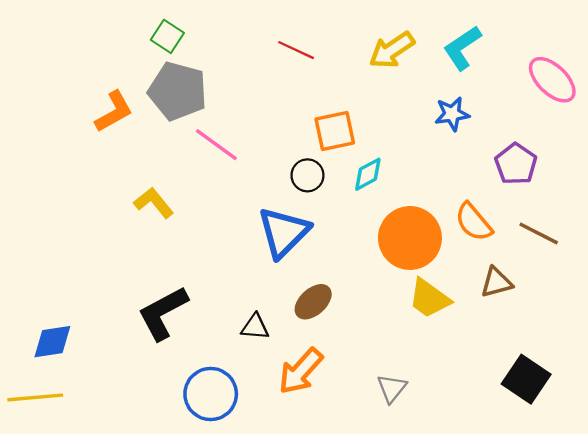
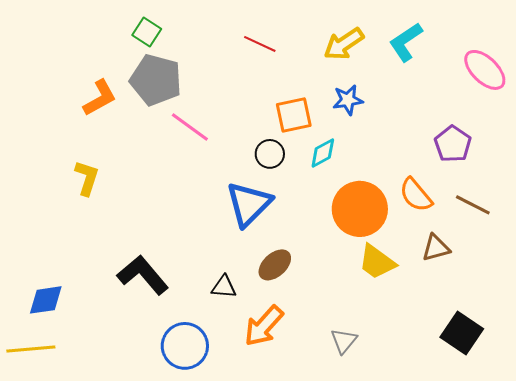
blue star: (452, 114) -> (348, 100), moved
yellow L-shape: (154, 203) -> (87, 178), moved, turned 57
black L-shape: (163, 313) -> (143, 275), turned 78

